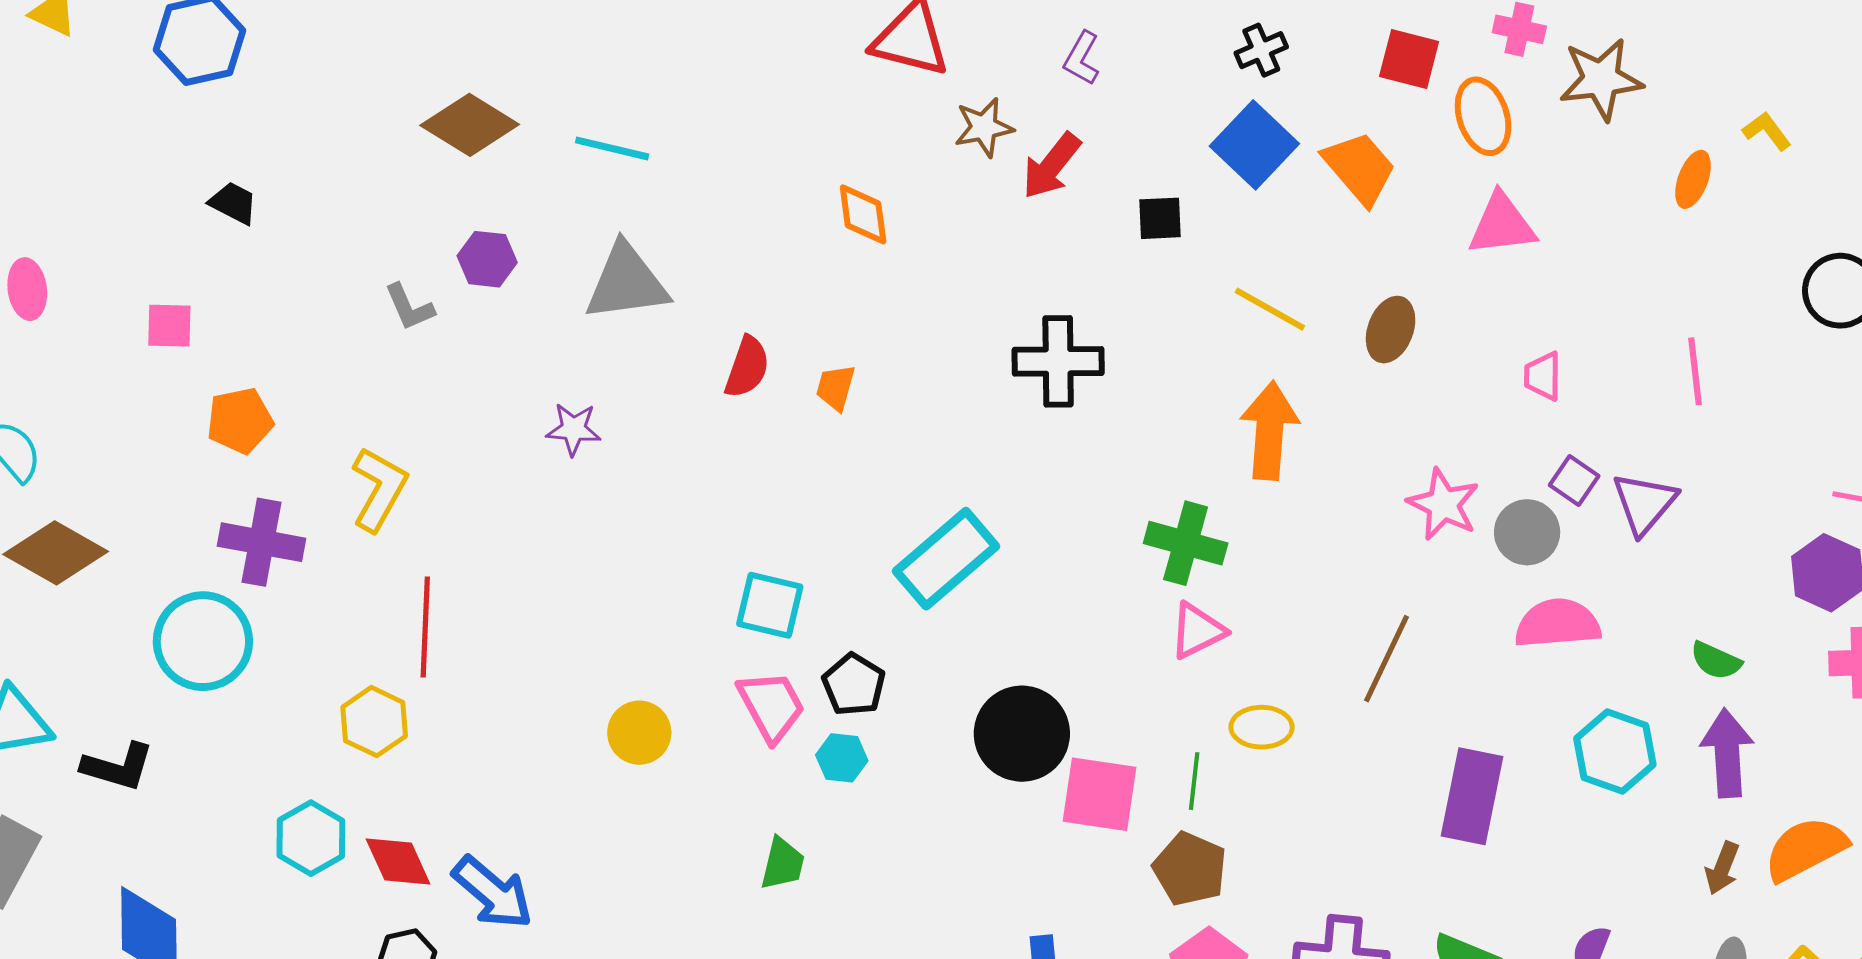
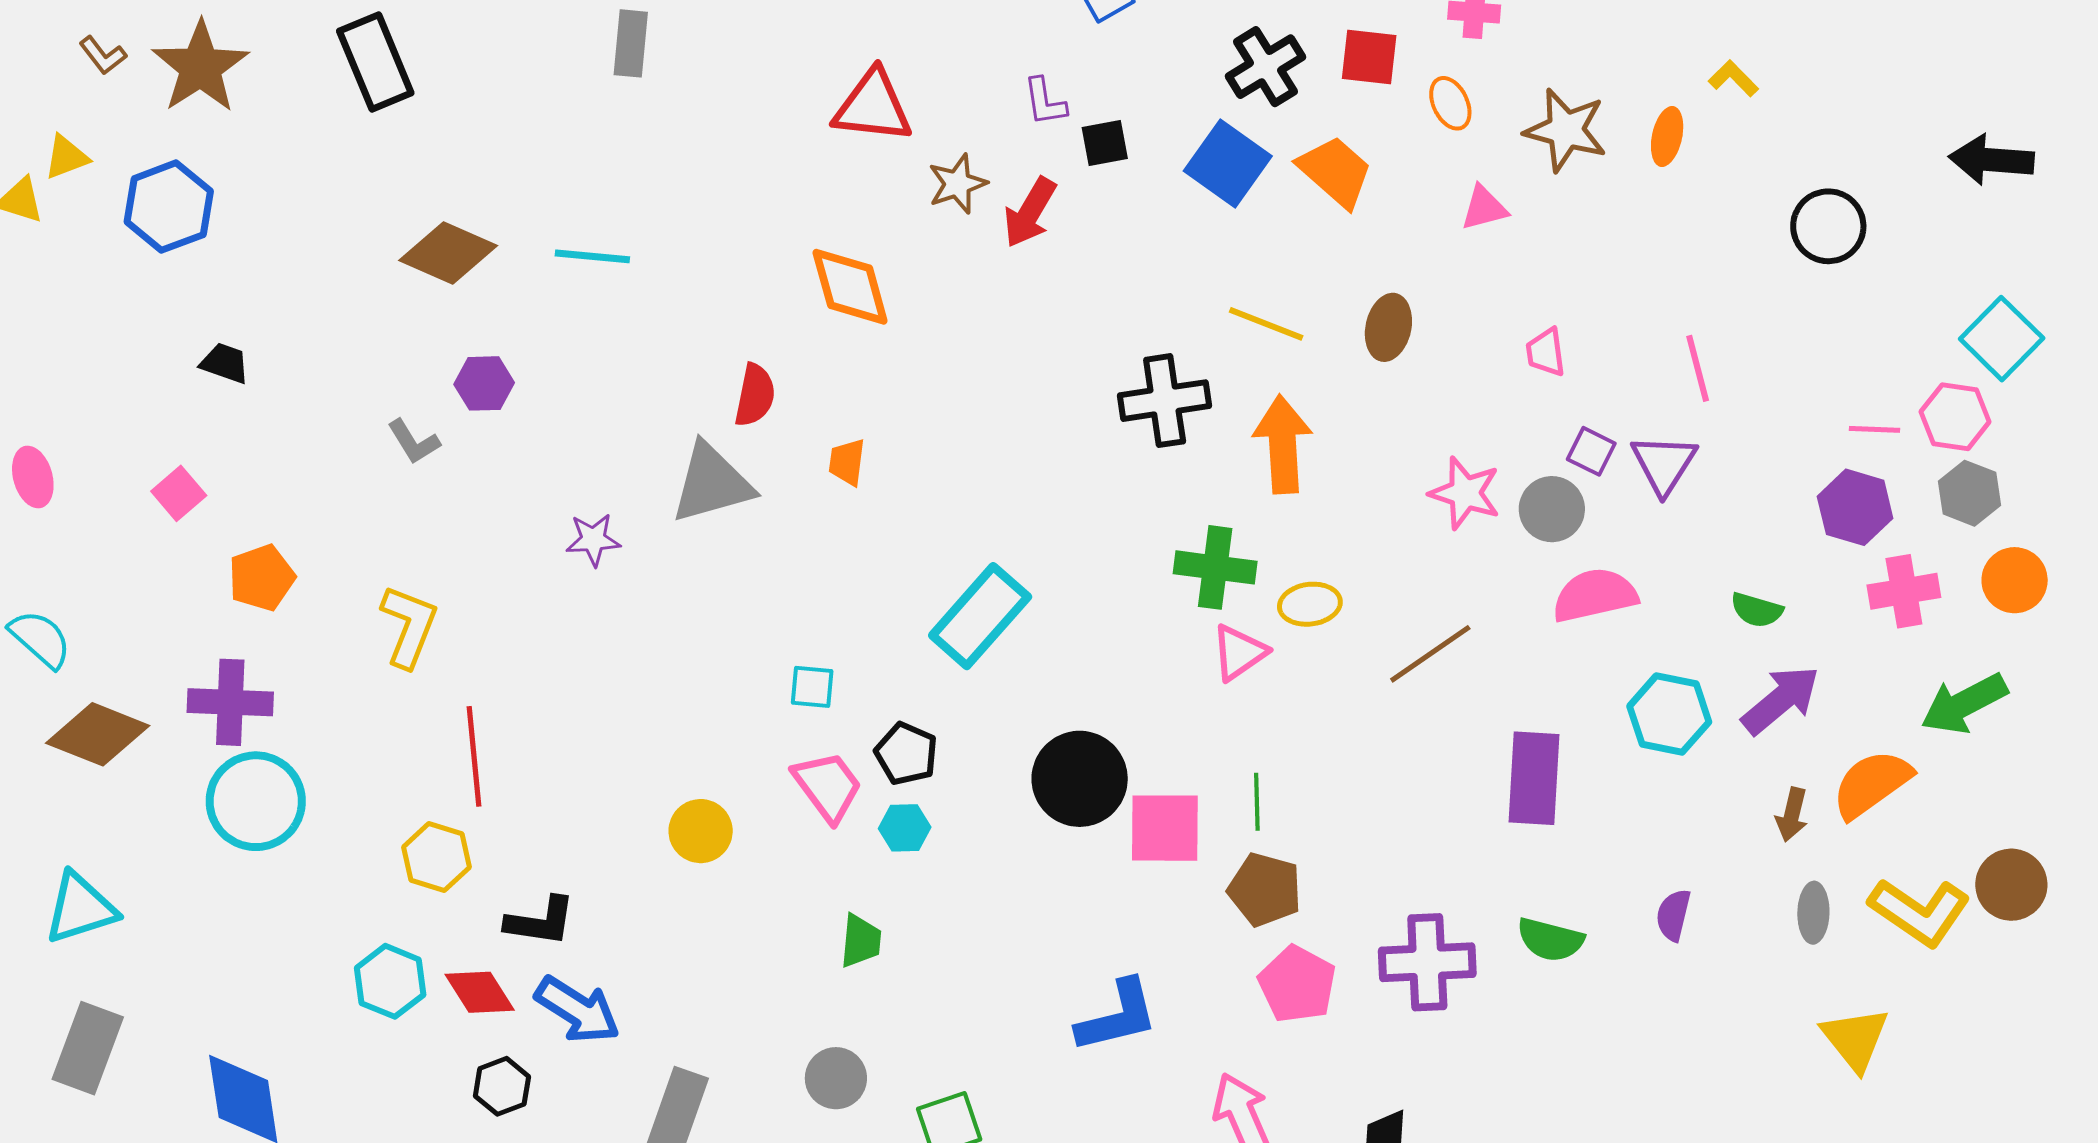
black cross: (1261, 50) -> (1265, 67), moved, size x1.5
purple L-shape: (1082, 58) -> (1045, 102), turned -30
brown star: (1601, 79) -> (1566, 130), moved, turned 30
orange ellipse: (1483, 116) -> (1450, 103), size x0.7
orange diamond: (863, 214) -> (850, 287), size x1.4
black square: (1160, 218) -> (1105, 143), moved
pink triangle: (1502, 225) -> (1484, 208), size x0.7
gray triangle: (627, 282) -> (712, 483), moved
pink square: (169, 326) -> (179, 493), turned -34
black cross: (1058, 361) -> (1165, 401), moved
red semicircle: (747, 367) -> (755, 395), moved
pink line: (1695, 371) -> (1698, 368), moved
purple cross: (262, 542) -> (230, 702), moved
cyan square: (770, 605) -> (812, 687), size x0.7
brown line: (1387, 659) -> (1430, 654), turned 38
yellow ellipse: (1262, 727) -> (1310, 604), moved
purple arrow: (1727, 753) -> (1781, 700), turned 62
black L-shape: (118, 767) -> (541, 921), moved

